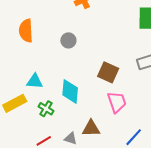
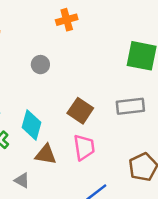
brown triangle: (91, 128) -> (46, 154), moved

